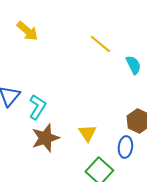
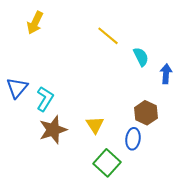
yellow arrow: (27, 31) -> (35, 23), turned 75

